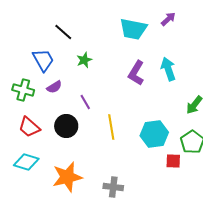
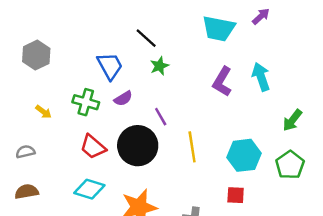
black line: (63, 32) -> (146, 38), moved
black circle: (66, 126) -> (138, 146), size x1.4
red square: (173, 161) -> (236, 195), moved

